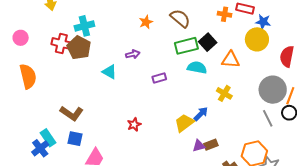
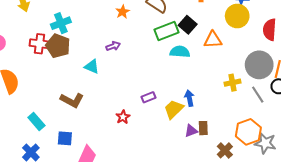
purple rectangle: (159, 78) -> (149, 97), moved
yellow cross: (224, 93) -> (233, 83), moved, turned -35
brown L-shape: (72, 113) -> (72, 100), moved
blue arrow: (201, 114) -> (189, 98), turned -49
cyan rectangle: (48, 138) -> (36, 121), moved
brown rectangle: (211, 145) -> (203, 128), turned -64

